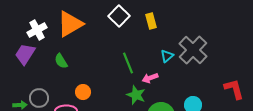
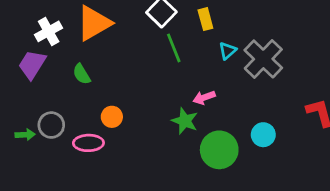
cyan triangle: (167, 56) -> (227, 51), moved
green line: (128, 63) -> (174, 48), moved

